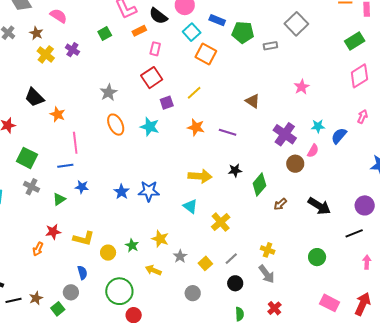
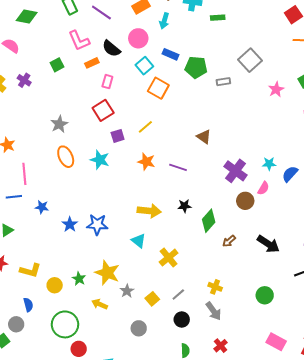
pink star: (302, 87) -> (276, 89), moved
blue star: (82, 187) -> (42, 207), moved
yellow star: (160, 239) -> (107, 273), size x1.4

